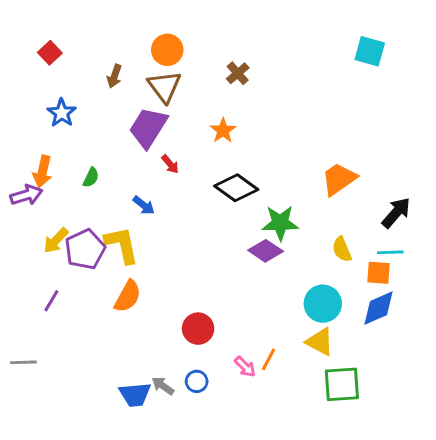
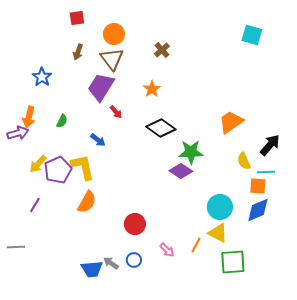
red square: (50, 53) -> (77, 18), moved, turned 35
yellow semicircle: (342, 249) -> (244, 161), moved
orange line: (269, 359) -> (196, 245), moved

